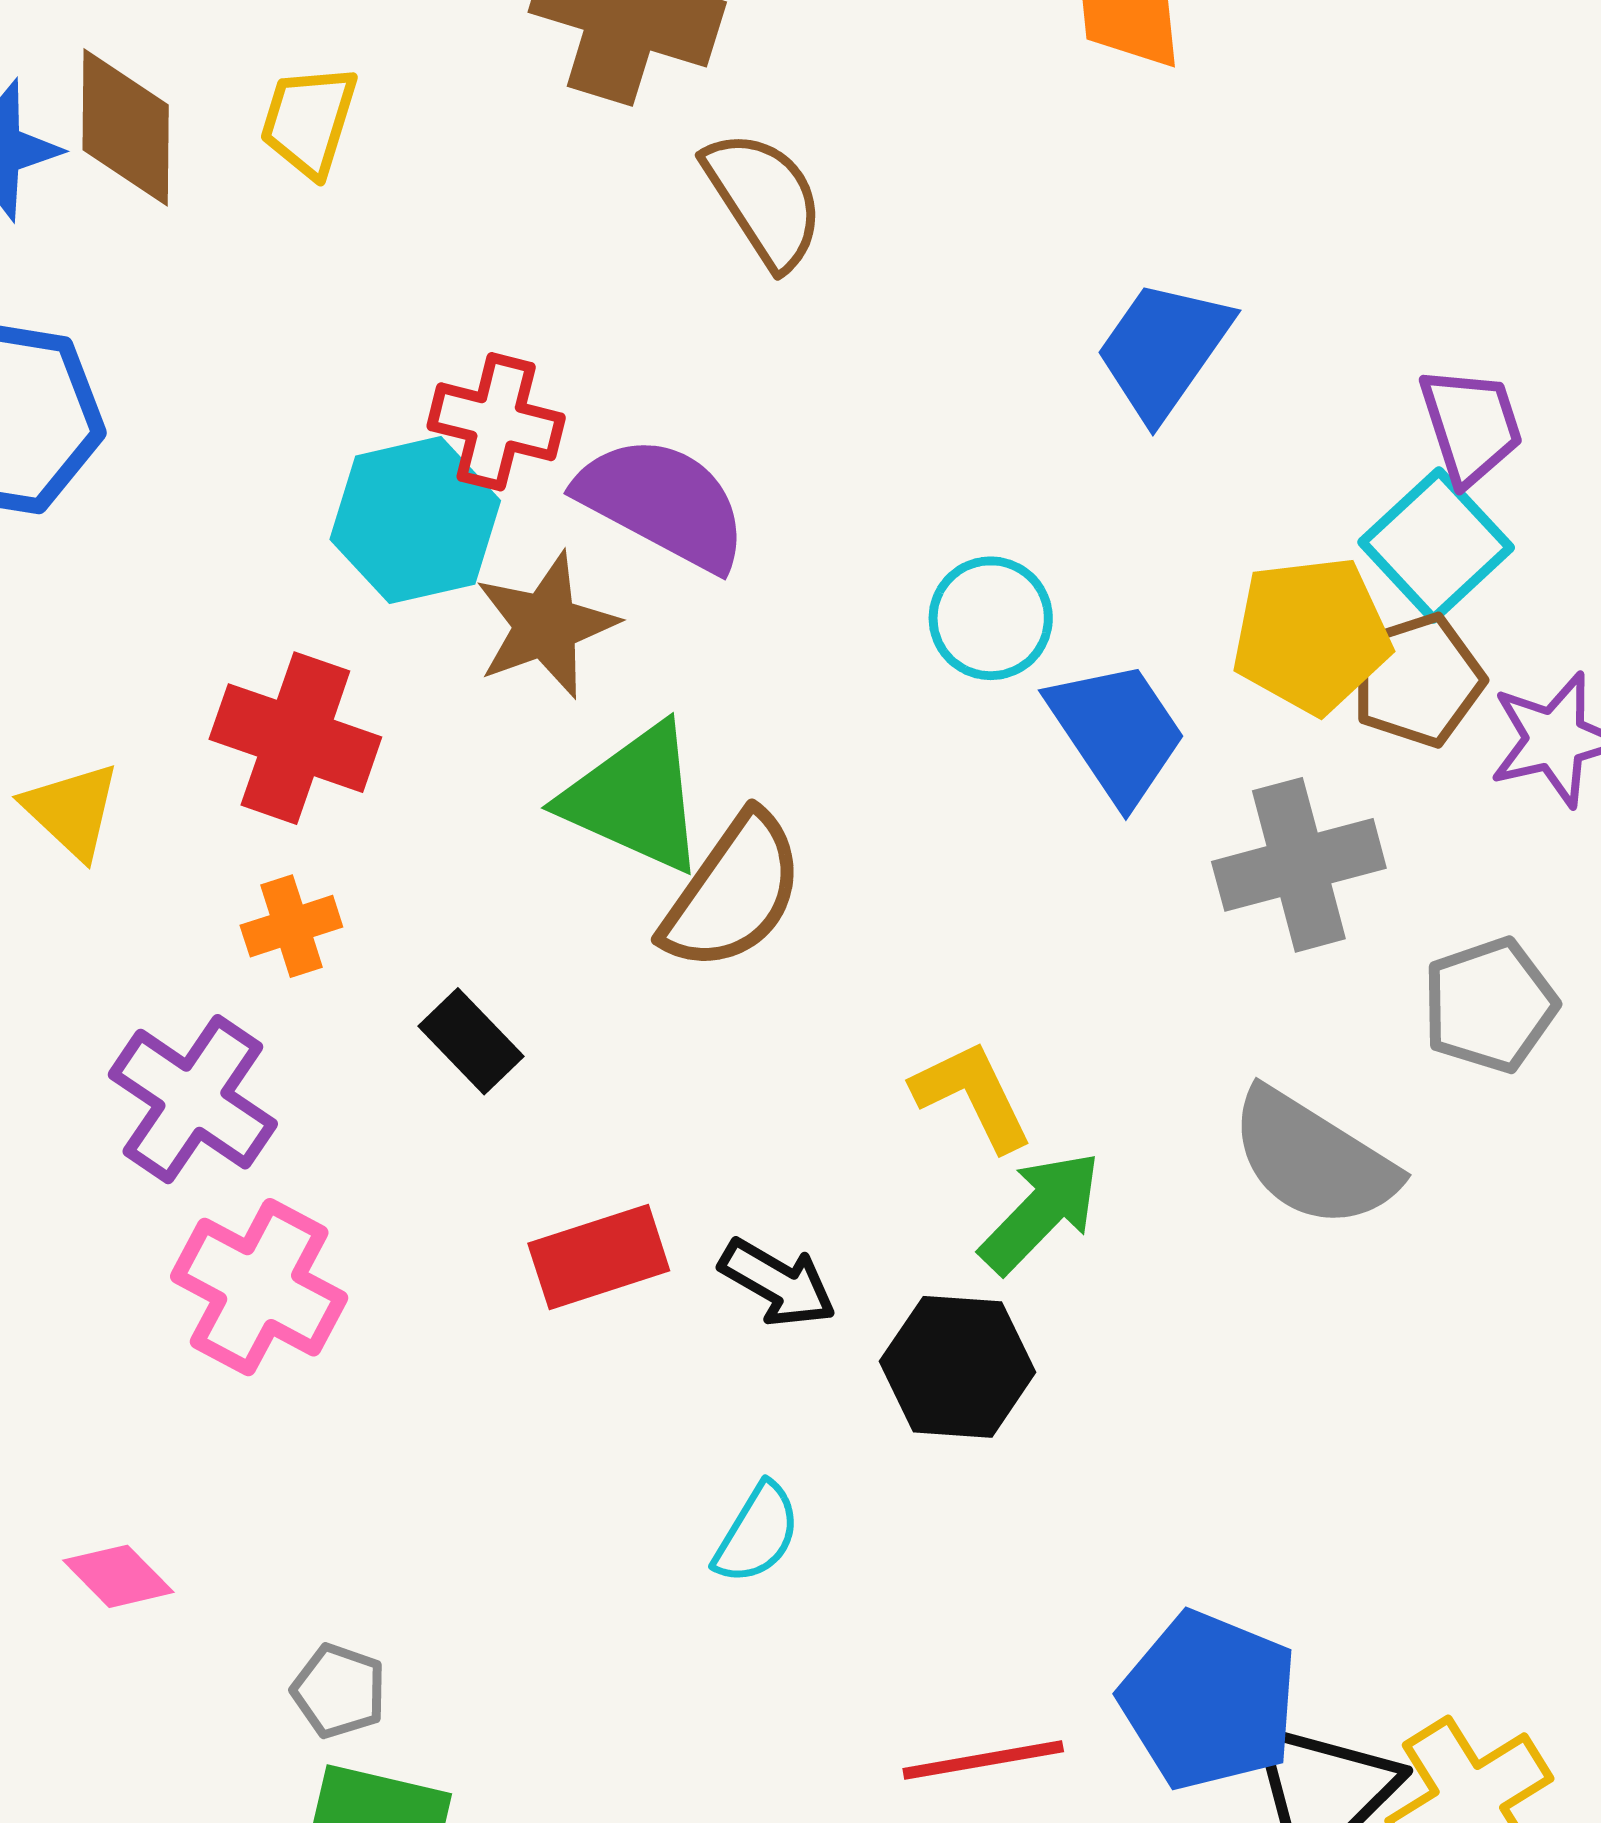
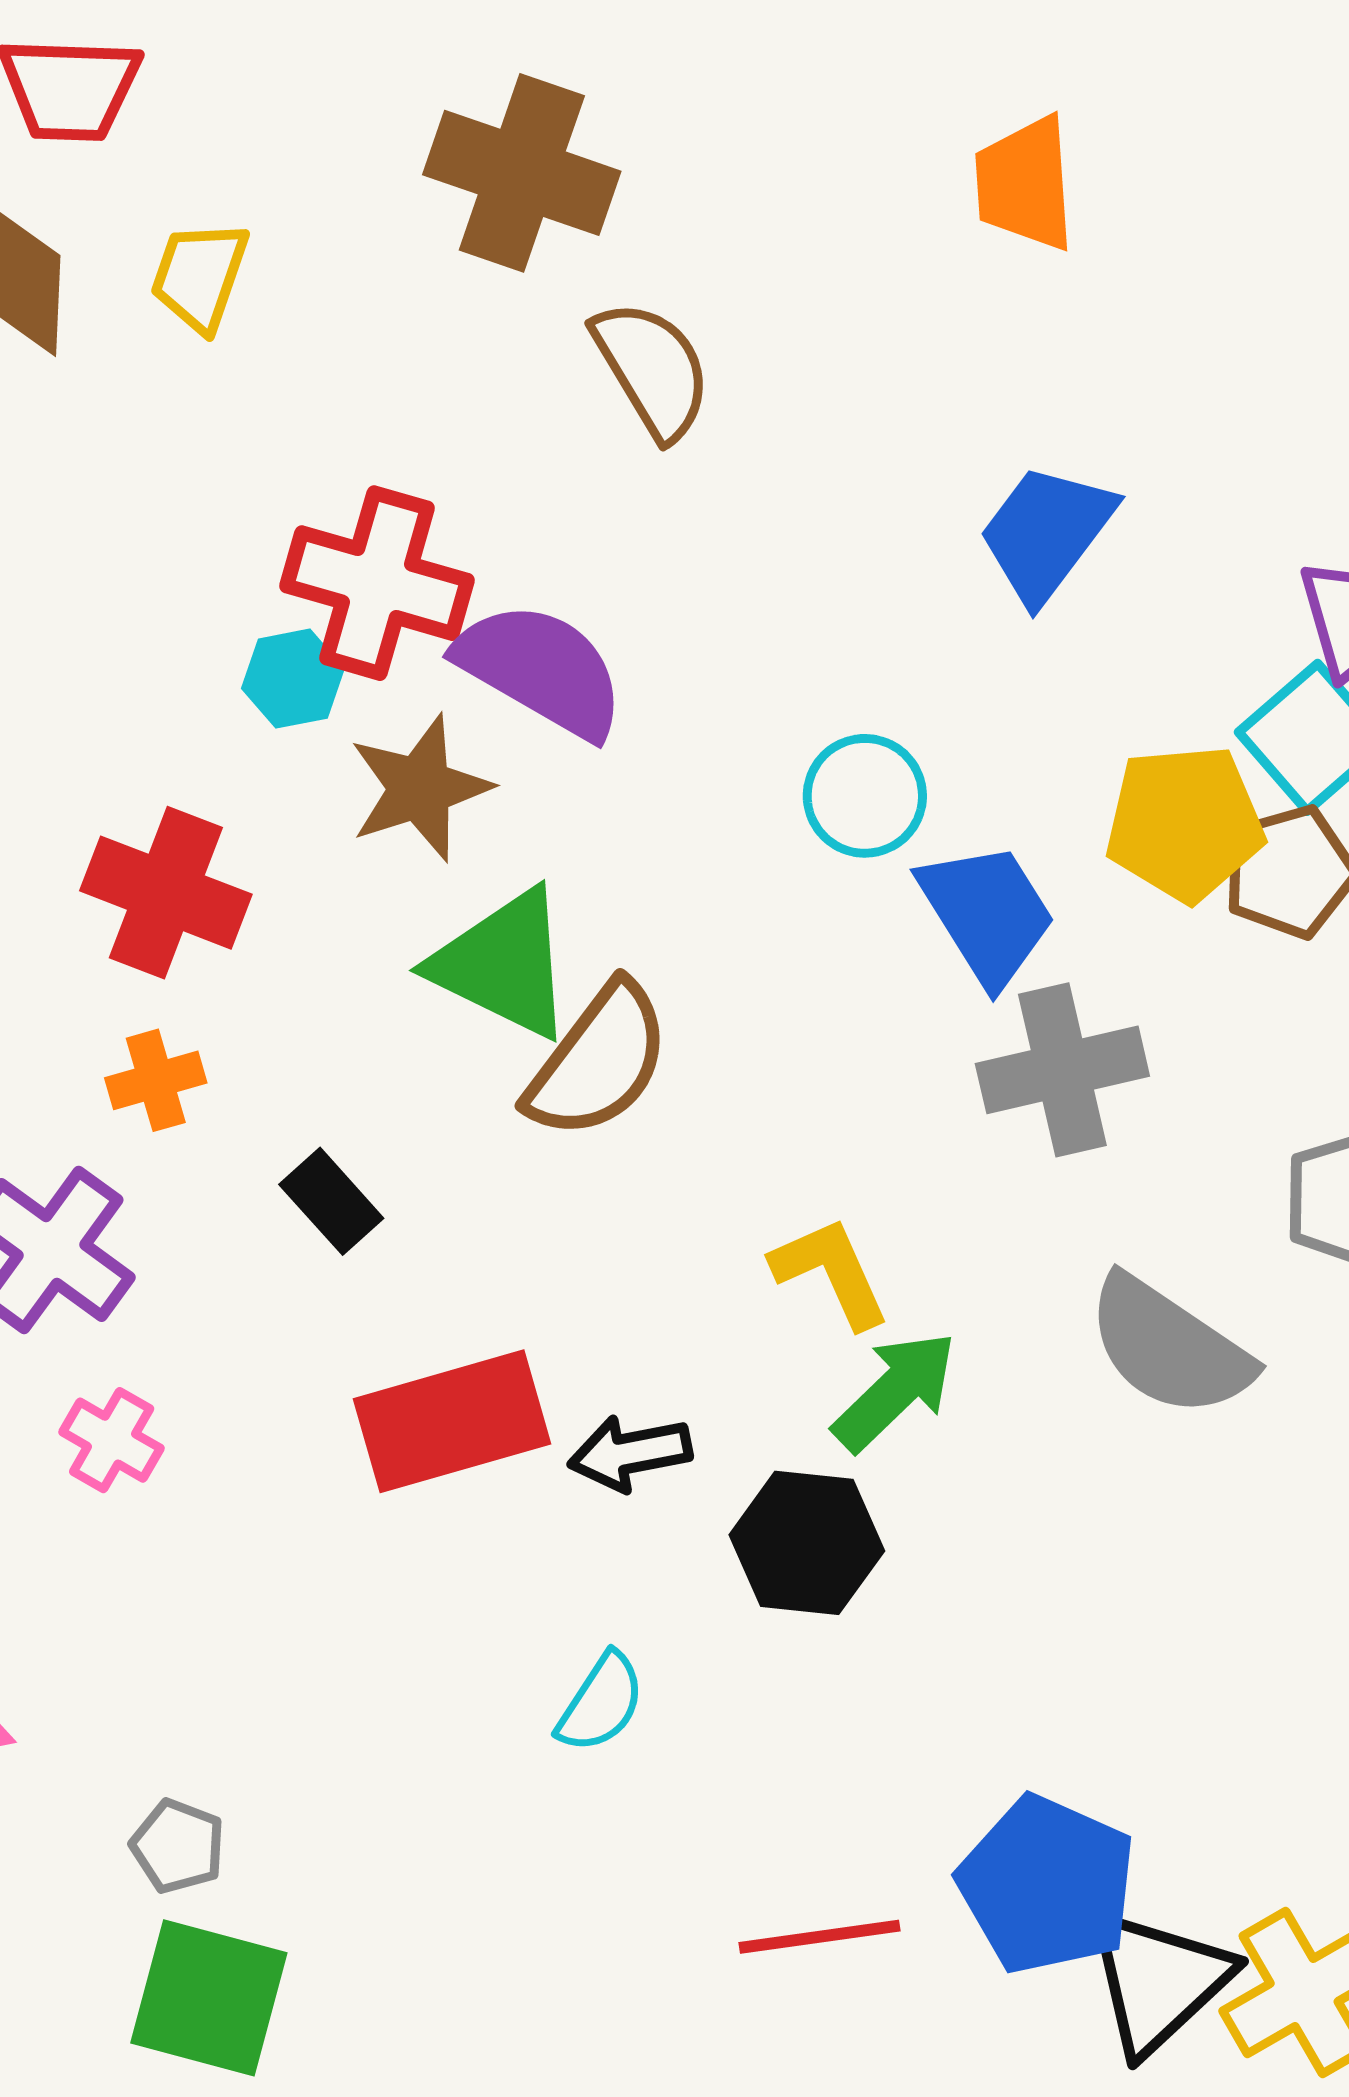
red cross: (496, 422) -> (377, 583), size x1.4
cyan hexagon: (415, 520) -> (293, 679), size x0.6
gray cross: (1299, 865) -> (1062, 1070), moved
red rectangle: (599, 1257) -> (452, 1421), size x1.4
black arrow: (778, 1283) -> (630, 1453), turned 137
pink cross: (259, 1287) -> (112, 1440), size x0.6

